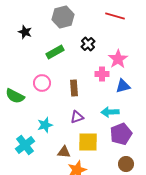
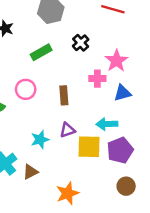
cyan star: (45, 125) -> (40, 140), moved
yellow square: (88, 142) -> (89, 147), moved
brown triangle: (64, 152) -> (30, 172), moved, turned -32

